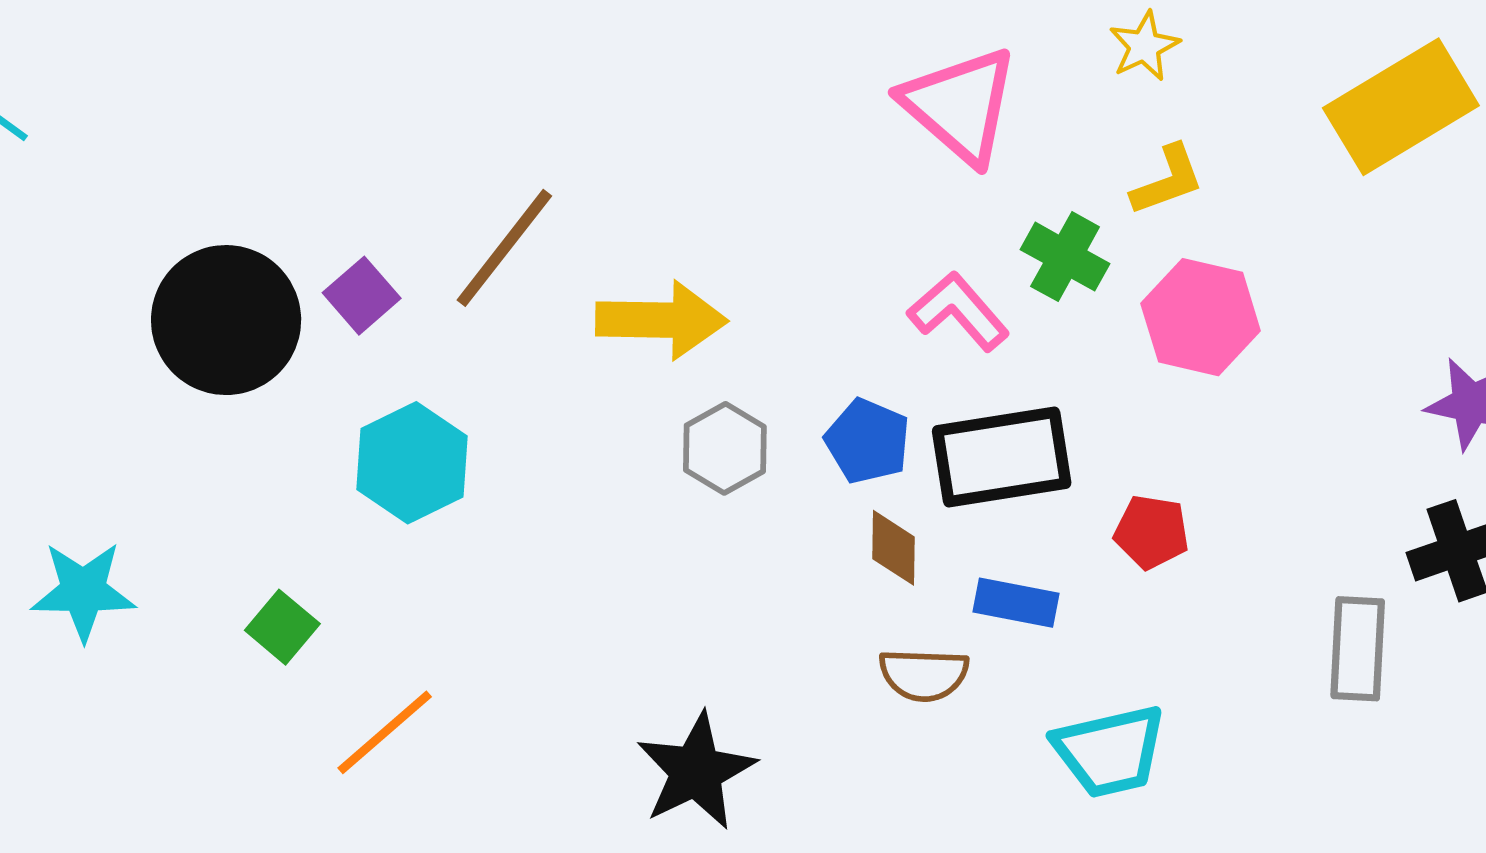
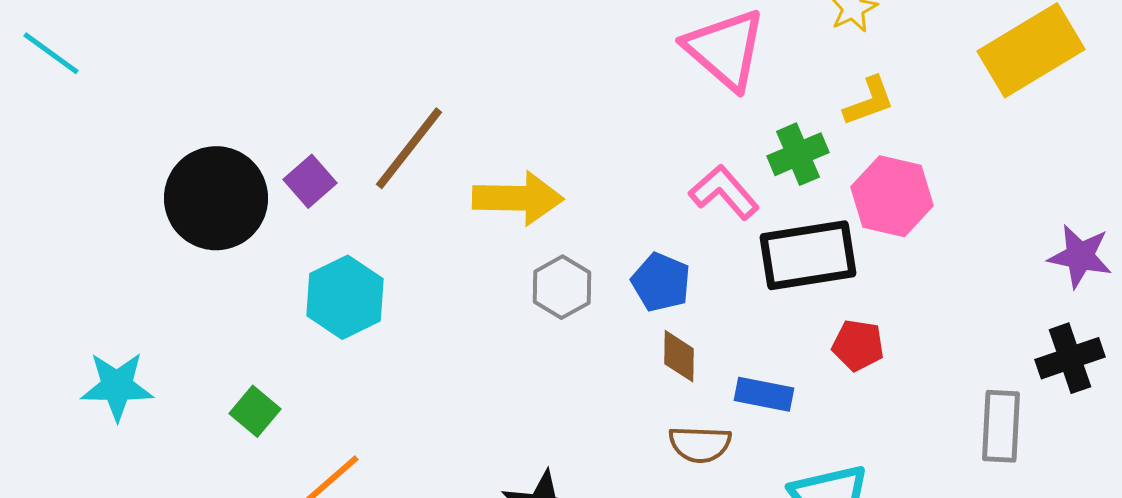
green cross: (1065, 257) -> (798, 154), turned 38
black rectangle: (1002, 457) -> (808, 255), moved

